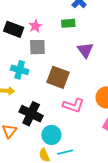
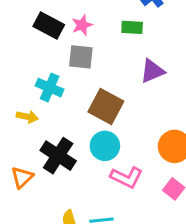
purple triangle: (85, 50) -> (152, 71), turned 36
pink L-shape: (73, 105) -> (127, 177), moved
cyan circle: (51, 135) -> (105, 146), moved

